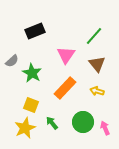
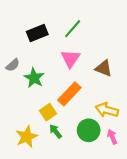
green line: (94, 36) -> (73, 29), moved
brown triangle: (97, 64) -> (104, 68), turned -30
yellow arrow: (97, 91) -> (107, 110), moved, size x1.5
yellow square: (31, 105) -> (48, 112), moved, turned 35

